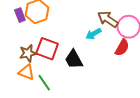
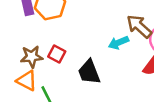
red square: (47, 49) -> (57, 54), size x0.6

